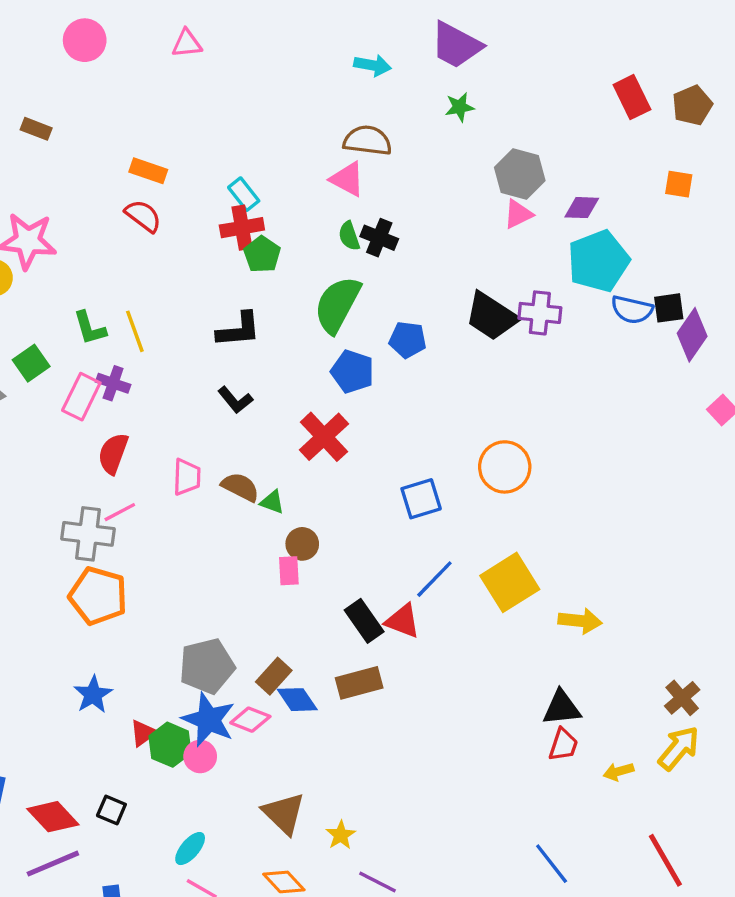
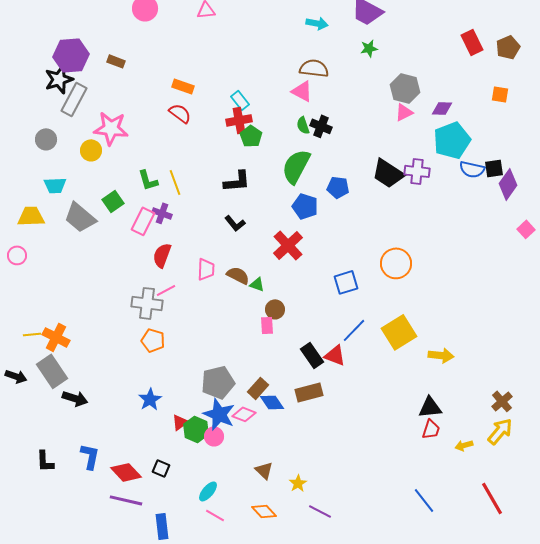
orange pentagon: (98, 596) -> (153, 340), size x0.7
brown triangle: (284, 813) -> (264, 470), size x0.7
purple line: (53, 864) -> (126, 500), turned 36

